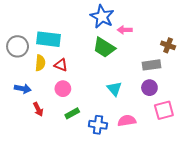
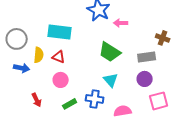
cyan rectangle: (48, 39) -> (60, 32), moved
green trapezoid: (104, 47) -> (110, 52), moved
blue arrow: (23, 89) -> (22, 68), moved
blue cross: (98, 125) -> (95, 99), moved

